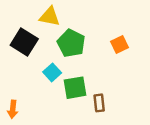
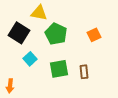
cyan square: (52, 72) -> (30, 59), moved
brown rectangle: (99, 103) -> (84, 72), moved

